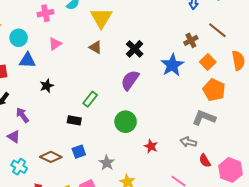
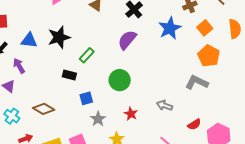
blue triangle: (27, 60) -> (29, 40), moved
black star: (47, 86) -> (59, 37), moved, size x1.6
gray arrow: (188, 142) -> (165, 105), moved
red star: (151, 146) -> (131, 114), moved
blue square: (79, 152) -> (86, 98), moved
red semicircle: (205, 161) -> (194, 124), turned -96

